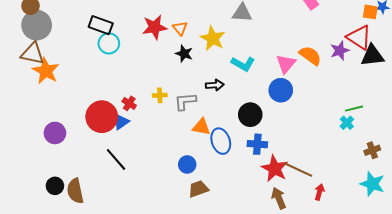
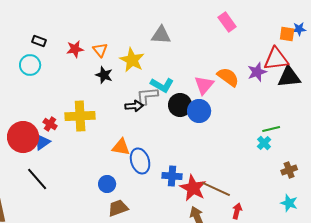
black rectangle: (101, 25) -> (39, 41), moved, size x0.6
red star: (155, 27) -> (75, 49), size x0.7
red triangle: (359, 37) -> (276, 59), turned -40
yellow cross: (160, 95) -> (80, 116), size x2.0
gray L-shape: (185, 101) -> (147, 96), moved
black circle: (250, 115) -> (180, 105), moved
blue cross: (257, 144) -> (172, 176), moved
cyan star: (372, 184) -> (289, 203), size x0.7

